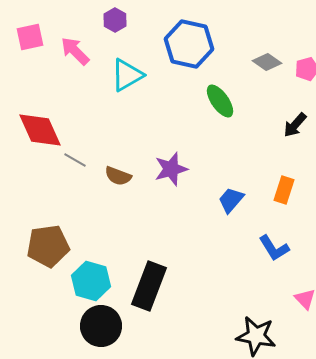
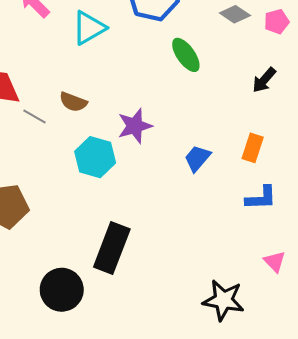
brown semicircle: (118, 176) -> (73, 102), moved
blue L-shape: (274, 248) -> (261, 198), moved, turned -60
cyan hexagon: (91, 281) -> (95, 157), moved

